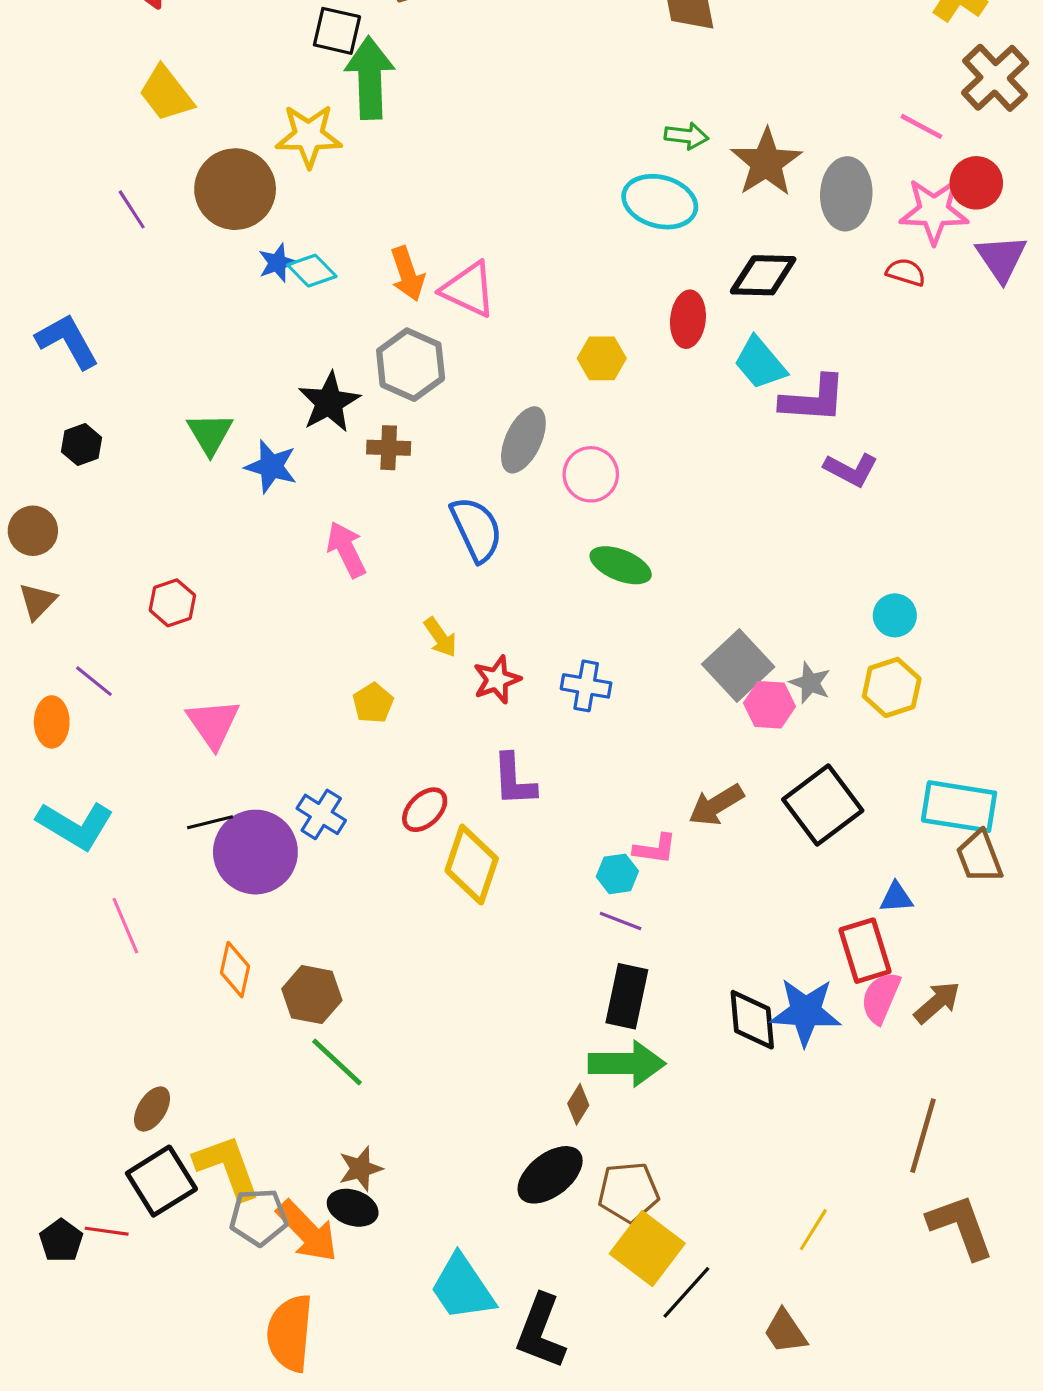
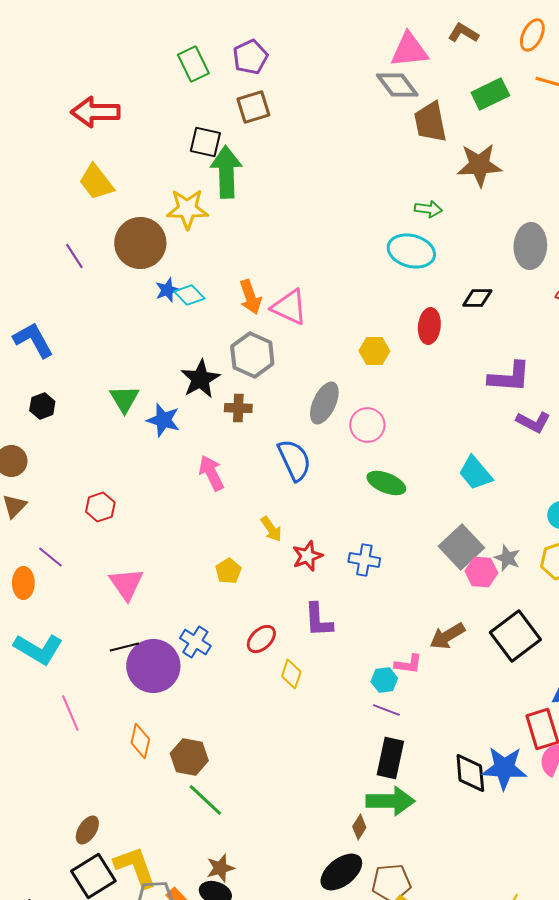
brown star: (766, 162) -> (479, 165), moved, turned 30
black diamond: (763, 275) -> (477, 298), size x0.7
cyan trapezoid: (760, 363) -> (475, 473), moved
yellow diamond: (472, 865) -> (291, 674), size x0.6

